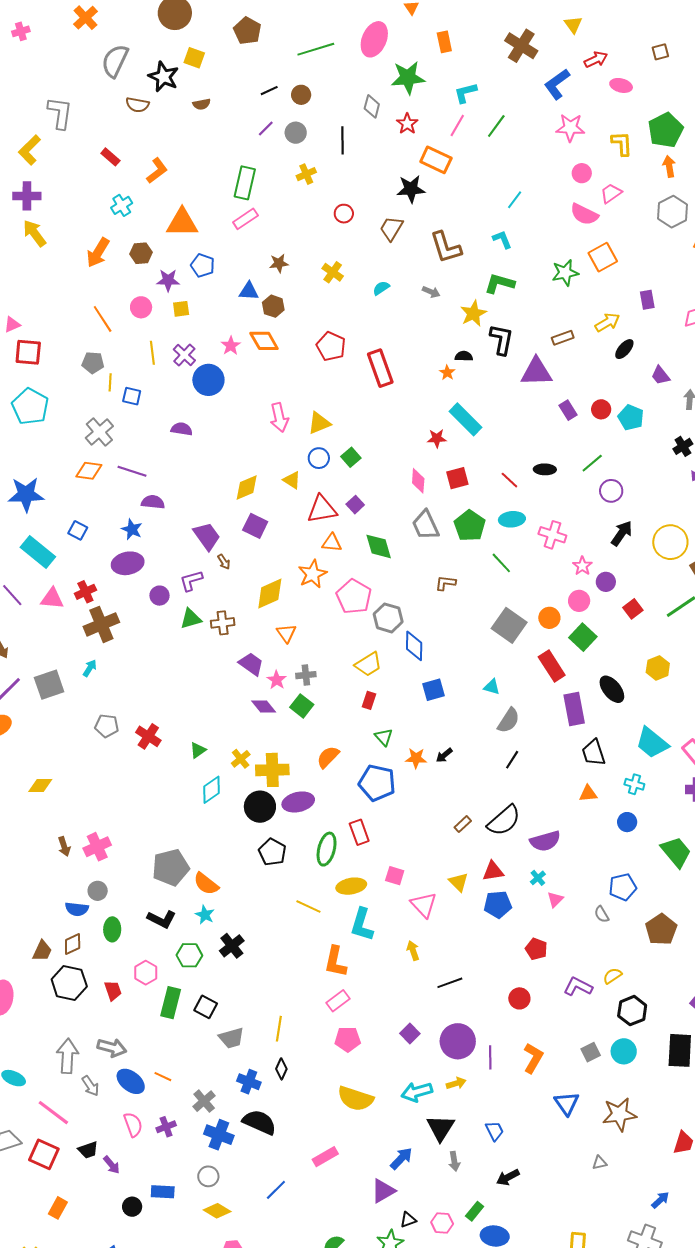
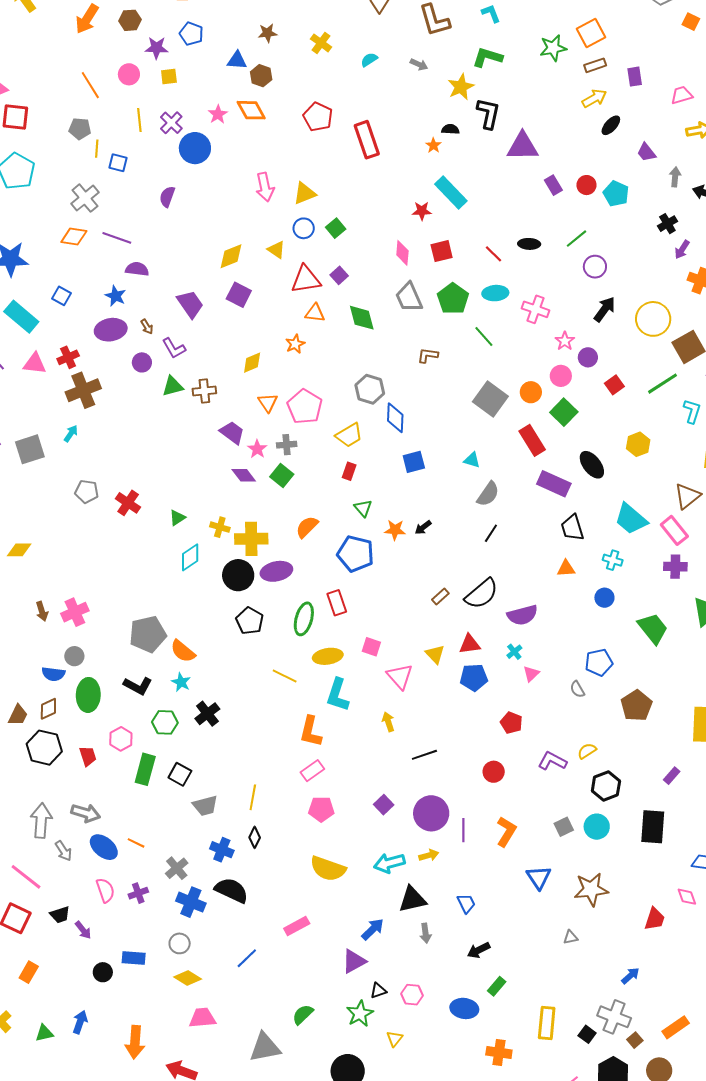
brown rectangle: (563, 338) -> (595, 65), moved
purple semicircle: (182, 429) -> (167, 197), turned -80
brown arrow: (224, 562) -> (147, 327), moved
orange star: (313, 574) -> (295, 344), size x0.7
purple L-shape: (191, 581) -> (174, 348), turned -105
yellow diamond: (270, 594) -> (252, 363), size x0.7
pink pentagon: (354, 597) -> (305, 407), moved
purple rectangle: (574, 709) -> (554, 484), turned -56
yellow cross: (241, 759) -> (220, 527), turned -36
green ellipse: (112, 929) -> (88, 695), size x1.4
black triangle: (441, 1128) -> (412, 899), turned 44
green rectangle: (475, 1211) -> (497, 986), moved

